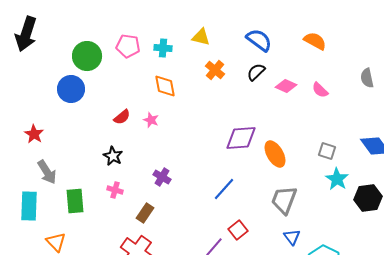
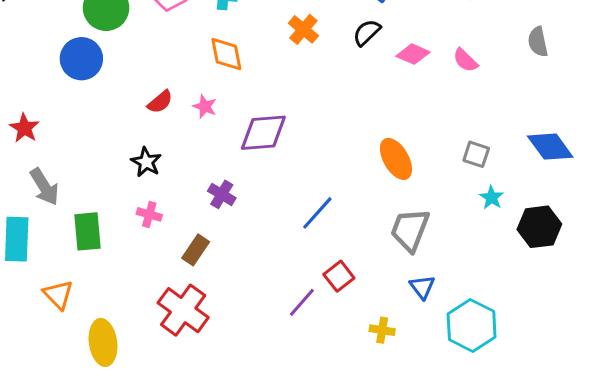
purple diamond: (241, 138) -> (263, 133), moved
cyan star: (337, 179) -> (492, 197), size x0.7

